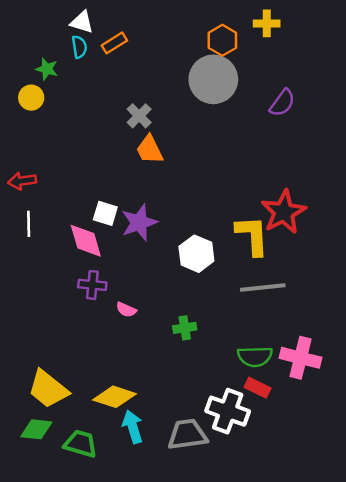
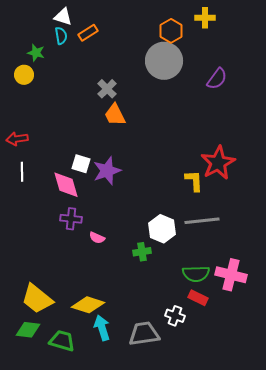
yellow L-shape: (252, 235) -> (194, 181), size x0.7
white hexagon: (196, 254) -> (162, 229), moved
white cross: (228, 411) -> (175, 316), size x0.6

